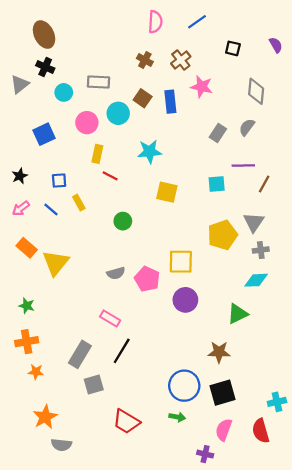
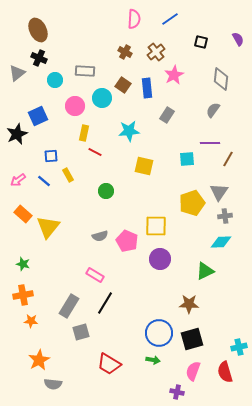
pink star: (202, 87) -> (174, 75), turned 30
gray rectangle: (218, 133) -> (167, 115), moved
black star: (20, 176) -> (17, 134), moved, size x1.5

